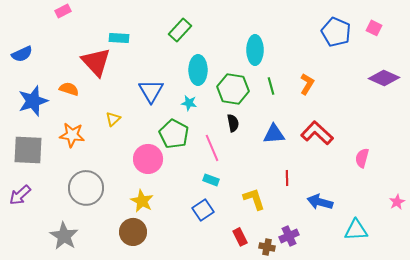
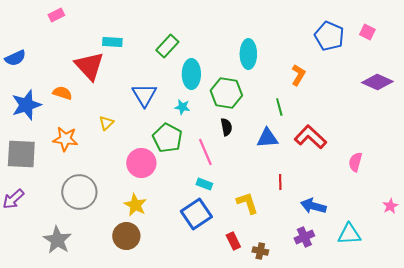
green rectangle: (180, 30) -> (167, 46), moved
orange L-shape: (307, 84) -> (298, 75), moved
green line: (271, 86) -> (279, 107), moved
blue square: (203, 210) -> (196, 214), size x1.4
purple cross: (289, 236) -> (304, 237), moved

